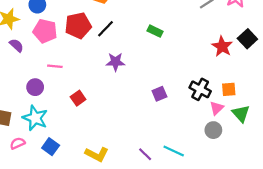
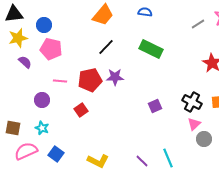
red pentagon: (78, 26) -> (90, 80), moved
green rectangle: (155, 31) -> (151, 49), size x1.6
pink triangle: (217, 108) -> (194, 124), moved
cyan star: (35, 118) -> (42, 128), size x0.6
pink semicircle: (18, 143) -> (26, 151), size x1.6
cyan line: (174, 151) -> (168, 158), turned 42

